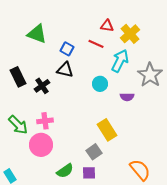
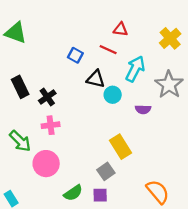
green triangle: (37, 34) -> (16, 33), moved
yellow cross: (130, 34) -> (170, 38), moved
black triangle: (65, 70) -> (96, 79), moved
pink cross: (45, 121) -> (51, 125), moved

